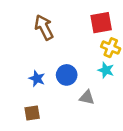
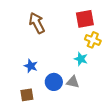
cyan star: (106, 70) -> (81, 59), moved
blue circle: (67, 75) -> (54, 82), moved

